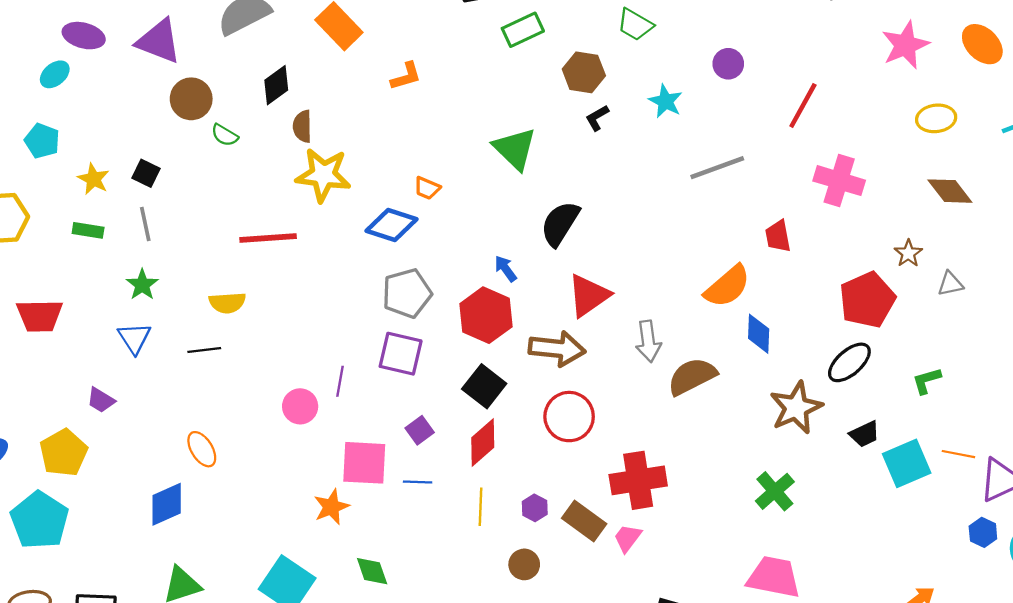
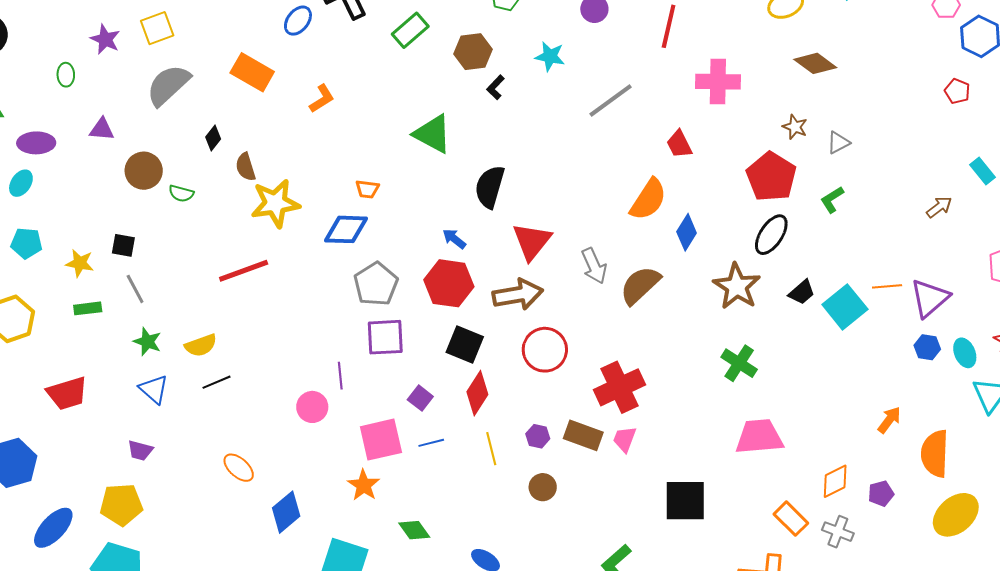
purple triangle: (159, 41) -> (102, 129), size x0.6
black diamond: (276, 85) -> (213, 138), size x0.7
yellow semicircle: (227, 303) -> (201, 345), moved
blue diamond: (759, 334) -> (687, 232), turned 45
green L-shape: (927, 381) -> (832, 200), moved
yellow pentagon: (64, 453) -> (121, 505), turned -30
blue diamond: (167, 504) -> (286, 512), moved

